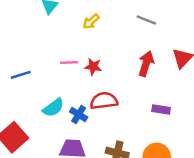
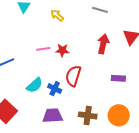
yellow arrow: (91, 22) -> (57, 15), turned 88
red semicircle: (104, 101) -> (73, 76), turned -60

